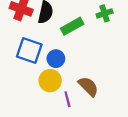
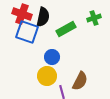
blue square: (29, 50) -> (27, 32), moved
brown semicircle: (88, 86) -> (80, 81), turned 72

